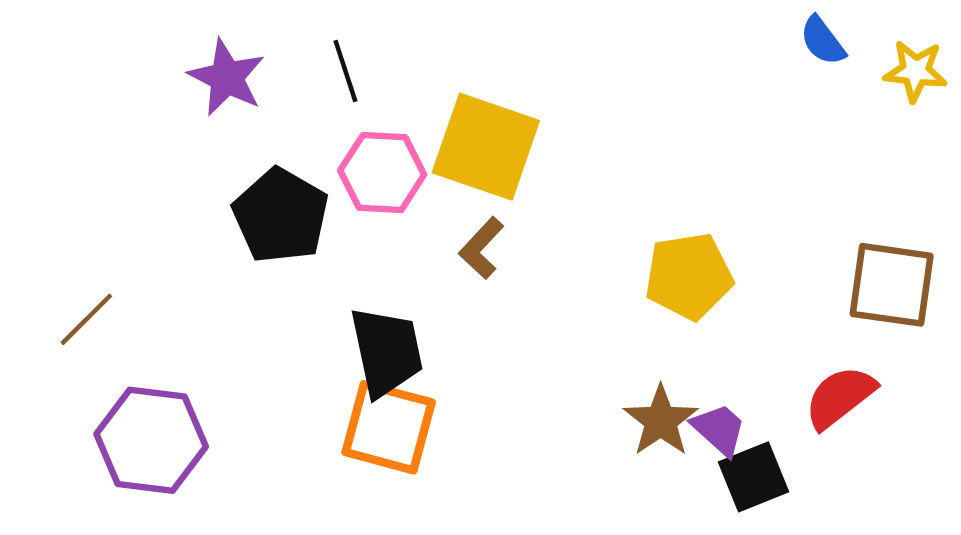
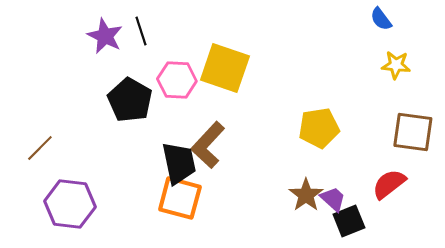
black line: (345, 71) -> (141, 31), moved
yellow star: (915, 71) -> (396, 65), moved
brown L-shape: (481, 248) -> (208, 145), moved, size x1.6

